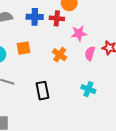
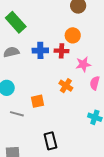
orange square: (24, 48) -> (37, 101), moved
black rectangle: (42, 91) -> (50, 141), moved

